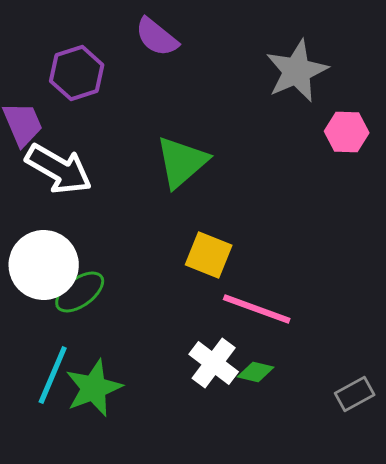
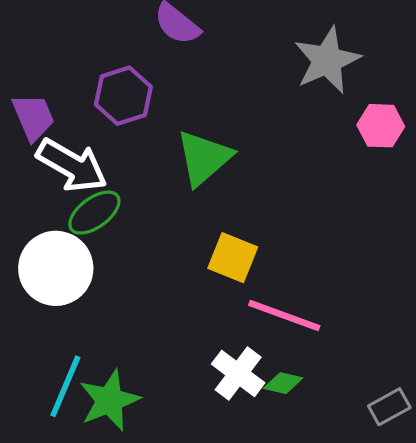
purple hexagon: (77, 73) -> (123, 96), moved
green ellipse: (80, 292) -> (94, 213), moved

